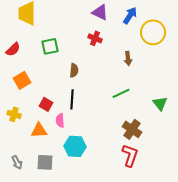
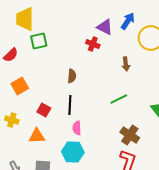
purple triangle: (100, 12) -> (105, 27), moved
green square: (50, 46) -> (39, 41), moved
pink semicircle: (60, 120) -> (77, 128), moved

